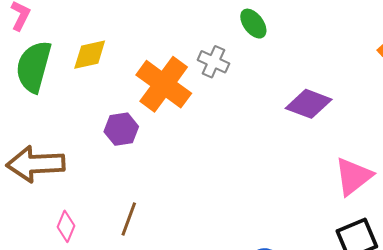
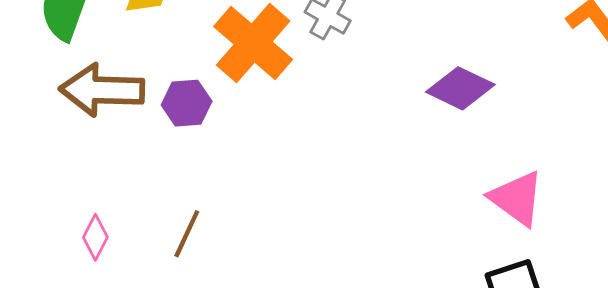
brown arrow: (35, 164) -> (102, 90), moved
pink triangle: (353, 176) -> (517, 198), turned -51

